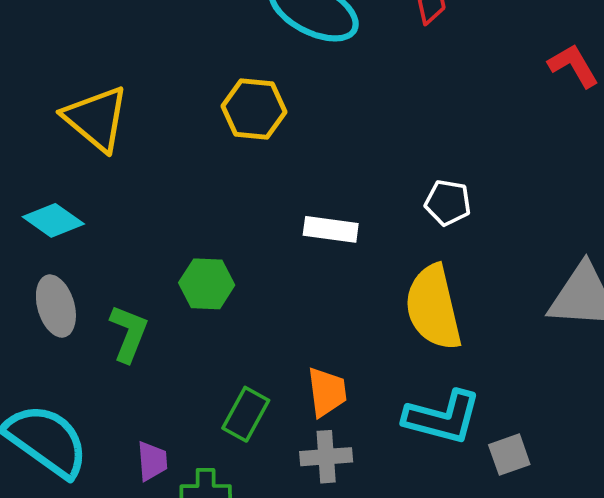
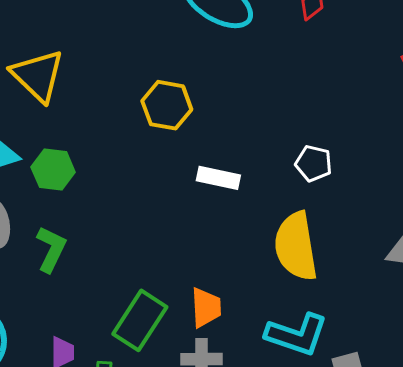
yellow hexagon: (254, 109) -> (167, 105), moved
green hexagon: (207, 284) -> (53, 170), moved
green rectangle: (246, 414) -> (140, 320), size x1.4

